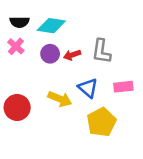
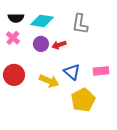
gray L-shape: (101, 51) -> (80, 24), moved
red circle: (17, 107) -> (14, 75), moved

